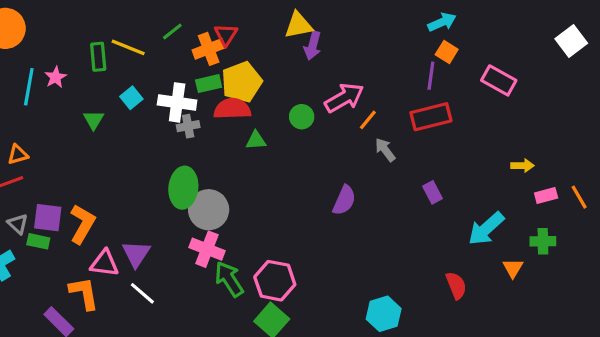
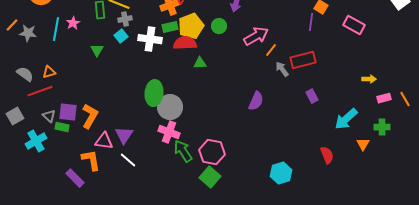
green circle: (302, 117) -> (219, 26), moved
red rectangle: (431, 117) -> (303, 60), moved
gray cross: (188, 126) -> (125, 19), moved

